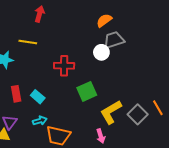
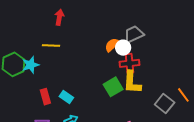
orange semicircle: (104, 20) -> (112, 45), moved
red cross: (64, 66) -> (130, 63), moved
yellow L-shape: (111, 112) -> (132, 82), moved, turned -50

